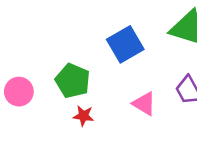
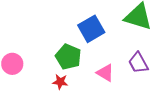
green pentagon: (73, 81) -> (68, 57), moved

